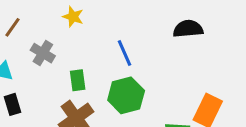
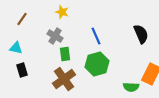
black semicircle: (188, 29) -> (141, 34), moved, turned 72
gray cross: (43, 53) -> (55, 36), moved

